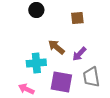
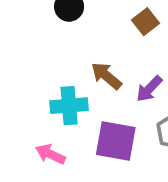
brown square: (77, 18) -> (146, 22), turned -32

